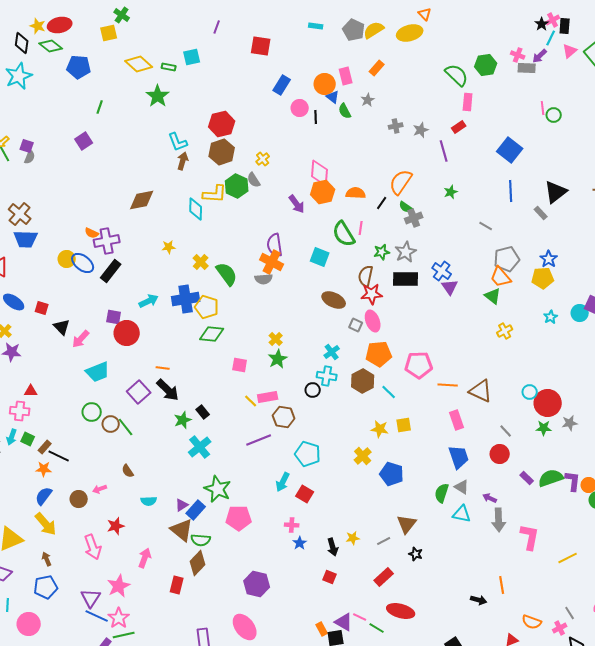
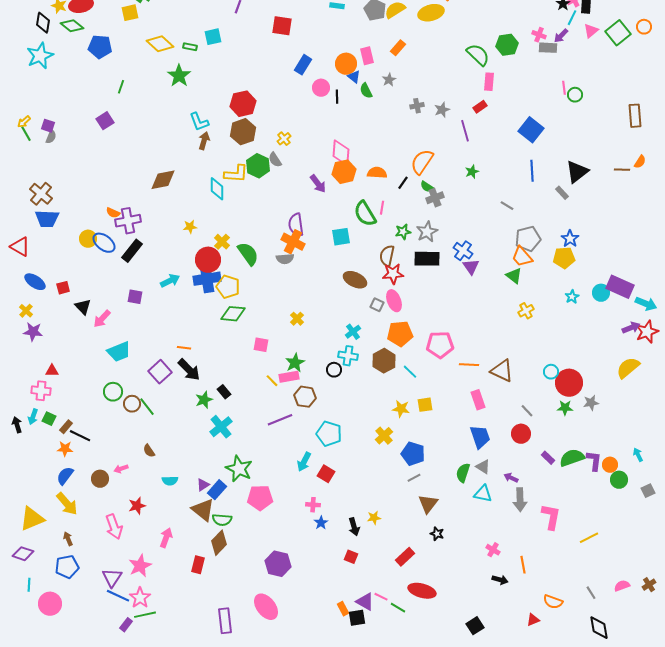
cyan square: (320, 257) -> (341, 237), turned -30
red square: (42, 308) -> (63, 288), turned -32
red circle: (127, 333) -> (208, 260), moved
green star: (278, 359) -> (295, 363), moved
gray line: (384, 541) -> (414, 478), moved
pink cross: (560, 628) -> (493, 550), moved, turned -32

